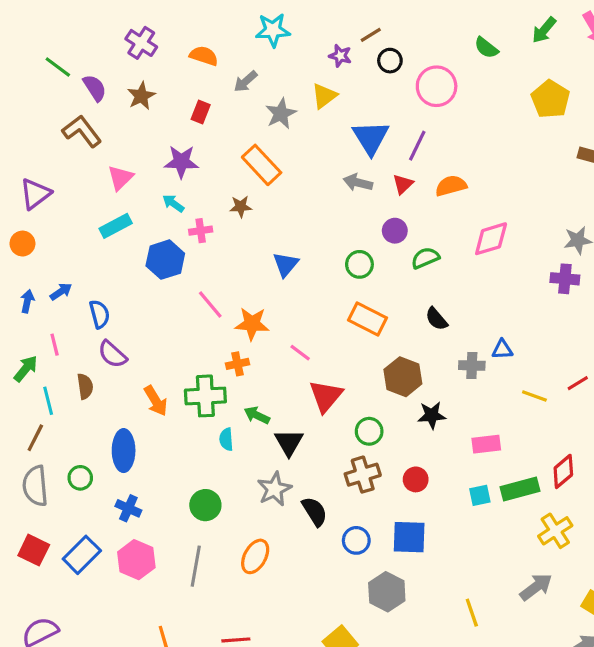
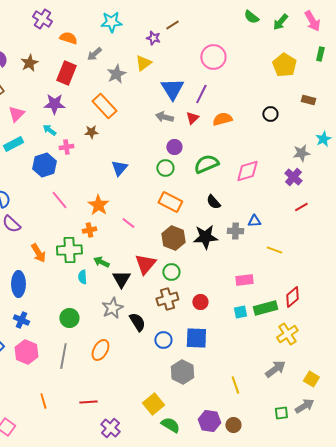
purple cross: (141, 43) -> (42, 19), moved
green semicircle: (486, 48) -> (251, 17), moved
black circle: (390, 61) -> (270, 114), moved
red rectangle: (201, 112) -> (66, 73), size x1.6
purple circle: (395, 231) -> (174, 147), moved
pink diamond: (491, 239) -> (247, 171), moved
green semicircle: (425, 258) -> (206, 164), size x1.4
purple cross: (565, 279) -> (293, 177), turned 36
pink line: (210, 304) -> (59, 200), moved
orange star: (252, 324) -> (98, 205), turned 30
brown hexagon: (403, 377) -> (173, 238), moved
red line: (578, 383) -> (301, 207), moved
red triangle: (326, 396) -> (145, 264), moved
black star: (432, 415) -> (205, 237), moved, size x1.4

